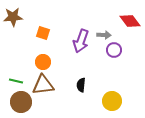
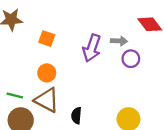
brown triangle: (43, 85) -> (47, 100), turned 35
black semicircle: (81, 85) -> (76, 116), moved

